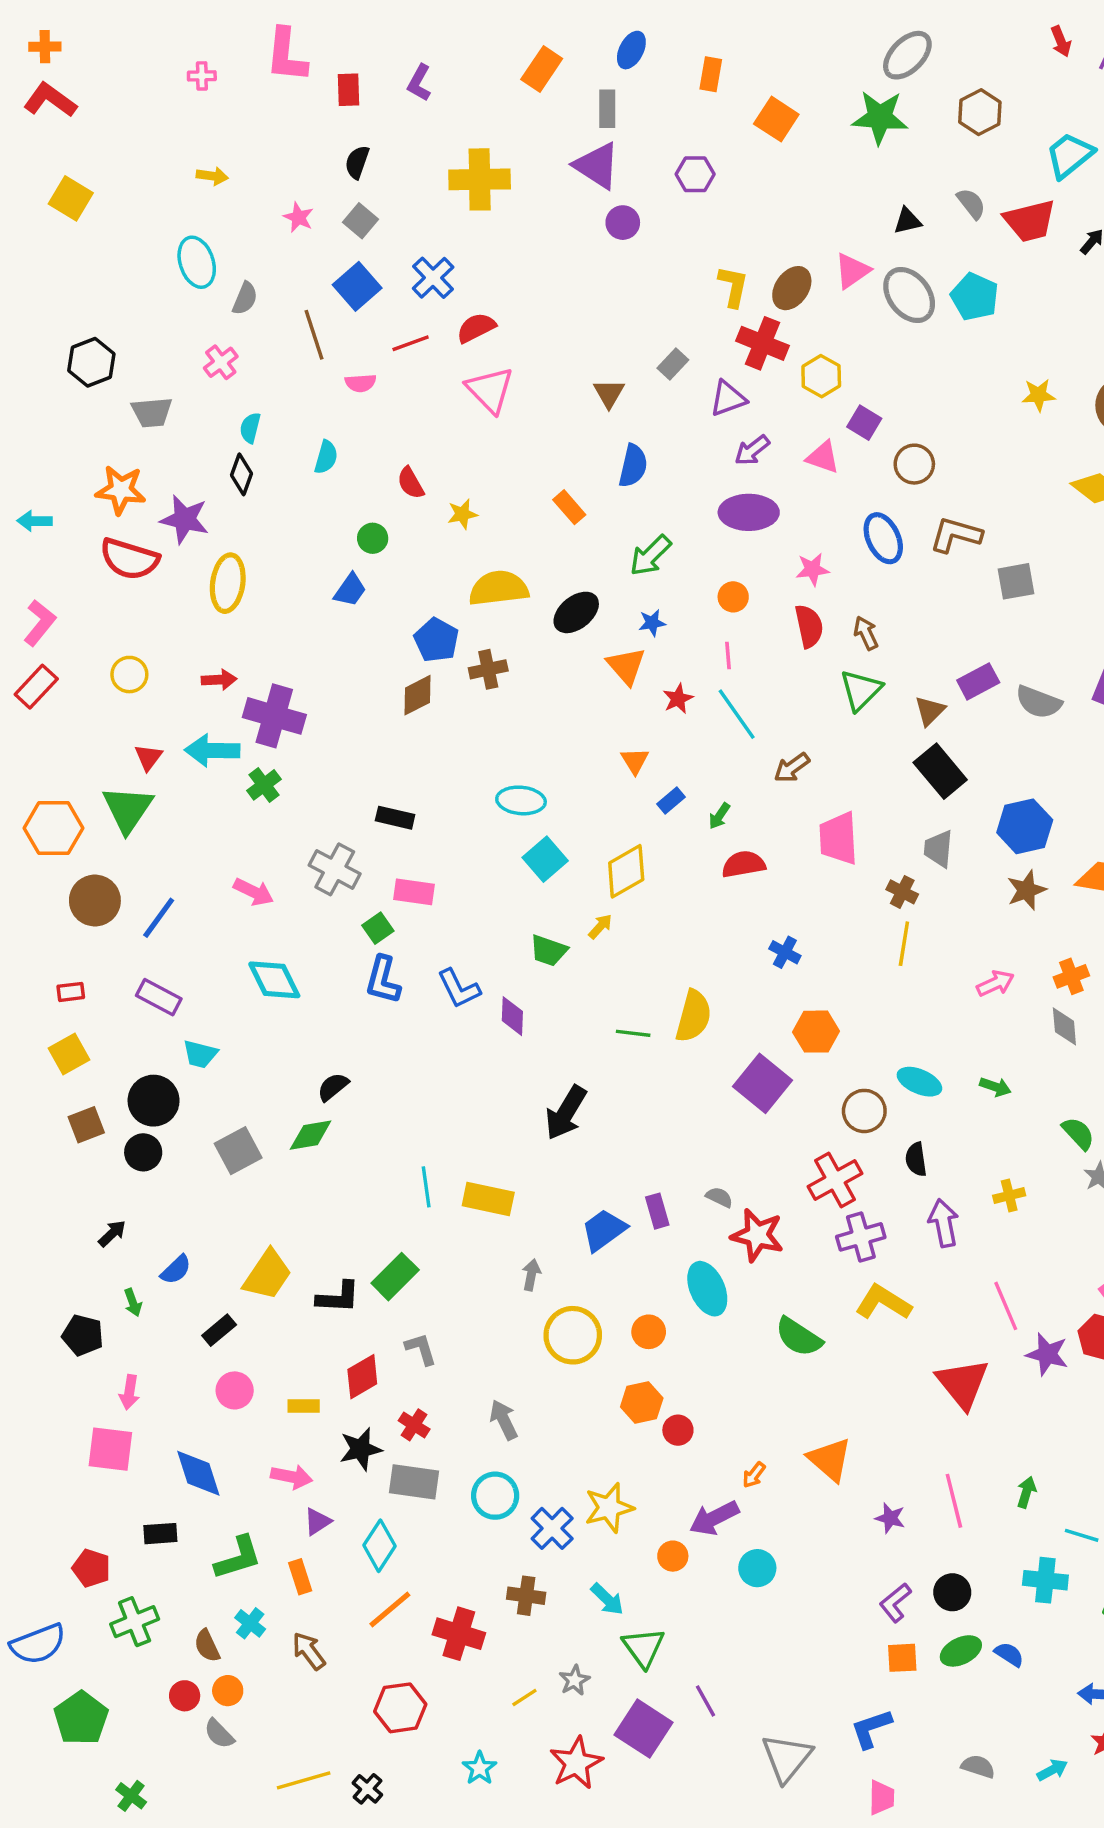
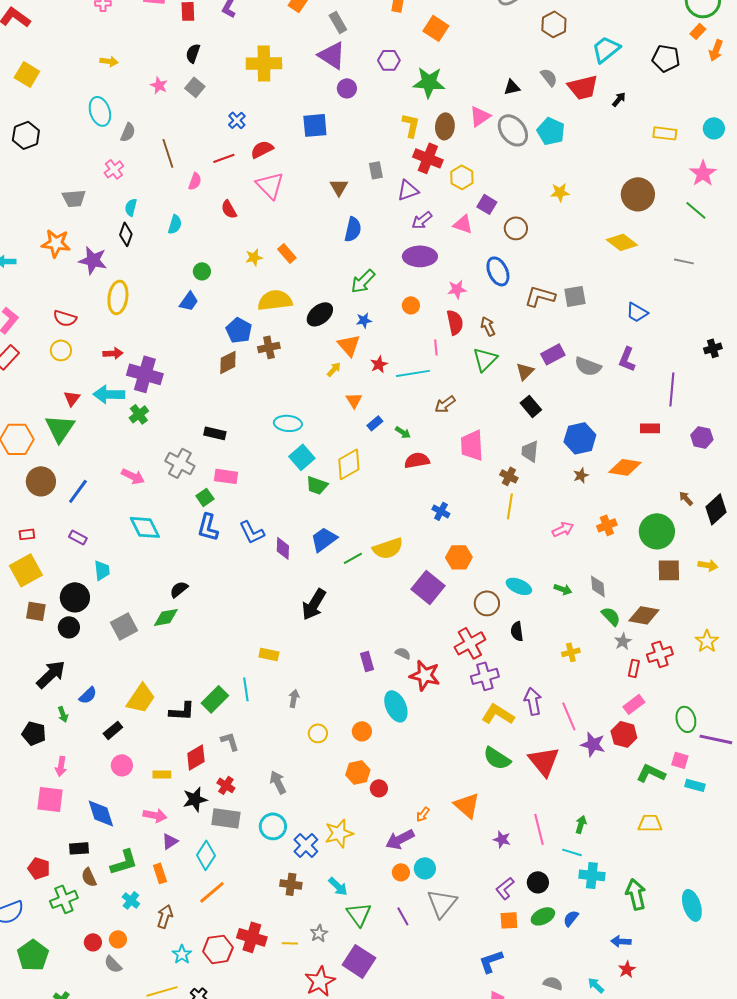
gray rectangle: (607, 109) -> (338, 22), turned -30
green star: (880, 117) -> (429, 82), moved
blue cross: (433, 278) -> (237, 120), size x0.7
blue square: (357, 286) -> (315, 125), moved, turned 36
brown ellipse: (792, 288) -> (445, 126), turned -30
black hexagon: (91, 362) -> (26, 135), moved
gray rectangle: (673, 364) -> (376, 170), turned -54
pink semicircle: (361, 383) -> (195, 181), turned -66
yellow star: (1039, 395) -> (560, 192), moved
red semicircle: (411, 483) -> (229, 209), moved
orange rectangle: (569, 507) -> (287, 253), moved
brown L-shape: (956, 535) -> (540, 296), moved
red semicircle: (129, 559) -> (65, 318), moved, size x0.7
pink line: (728, 656) -> (436, 347), moved
cyan line: (737, 714) -> (413, 373), turned -64
black rectangle: (940, 771) -> (531, 406), size x0.7
green arrow: (719, 816) -> (403, 432), turned -91
brown star: (1026, 890) -> (581, 475), size x0.7
yellow arrow: (600, 926) -> (334, 369), moved
green trapezoid: (549, 951) -> (317, 485), moved
purple rectangle: (159, 997) -> (78, 537), size x0.7
yellow semicircle: (693, 1016) -> (388, 548), turned 56
gray diamond: (1064, 1026) -> (598, 586), moved
green line: (633, 1033) -> (353, 558), turned -36
yellow square: (69, 1054) -> (26, 570), size x1.4
cyan trapezoid: (200, 1054) -> (102, 570), turned -110
brown square: (86, 1125) -> (36, 611), turned 30
cyan line: (426, 1187) -> (246, 689), moved
yellow rectangle: (488, 1199) -> (269, 654), size x0.7
purple arrow: (944, 1223) -> (533, 701), moved
blue trapezoid: (604, 1230) -> (324, 539), moved
black arrow: (112, 1233) -> (51, 674), size x1.8
yellow circle: (573, 1335) -> (318, 733), size x0.6
green semicircle: (799, 1337) -> (497, 758), moved
cyan line: (1082, 1535) -> (572, 852), moved
orange circle: (673, 1556) -> (401, 872), moved
red cross: (459, 1634) -> (252, 937), moved
brown semicircle: (207, 1646) -> (89, 877), moved
brown arrow: (309, 1651) -> (165, 916), turned 55
blue semicircle: (1009, 1654) -> (571, 918), turned -84
yellow line: (524, 1698) -> (290, 943), turned 35
purple line: (706, 1701) -> (403, 916), moved
gray triangle: (787, 1758) -> (442, 903), moved
cyan star: (480, 1768) -> (182, 954), moved
cyan arrow: (1052, 1770) -> (596, 985), turned -108

